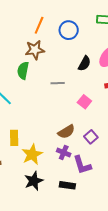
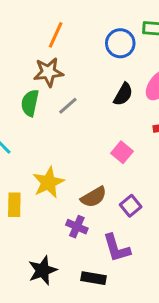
blue circle: (69, 30) -> (120, 43), moved
gray line: (58, 83) -> (68, 106), moved, turned -40
purple cross: (64, 153) -> (77, 227), moved
yellow star: (32, 154) -> (48, 182), moved

